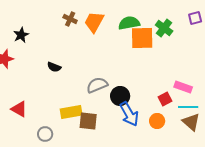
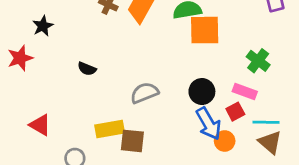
green cross: (164, 28) -> (258, 61), moved
pink rectangle: (183, 87) -> (245, 92), moved
black circle: (120, 96) -> (202, 92), moved
blue arrow: (129, 114) -> (209, 124), moved

